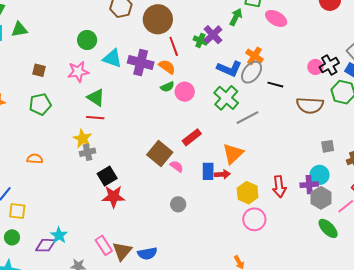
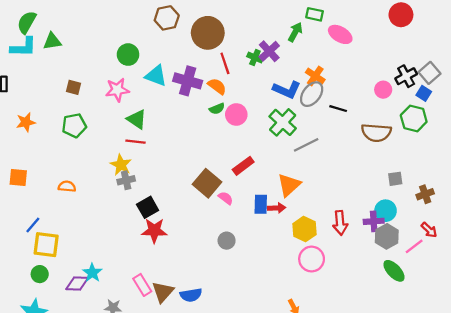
black cross: (329, 65) -> (406, 76), moved
yellow square: (17, 211) -> (46, 245), size x1.4

